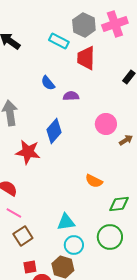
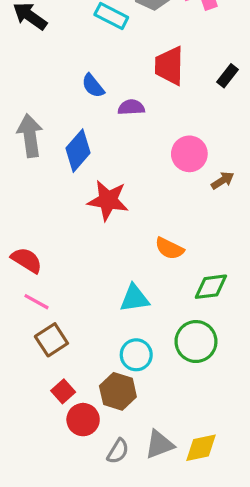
red trapezoid: (86, 58) -> (169, 66), moved
blue diamond: (54, 131) -> (78, 151), moved
red star: (28, 152) -> (108, 200), moved
cyan triangle: (66, 222) -> (135, 298), moved
red square: (30, 267) -> (63, 391), turned -32

